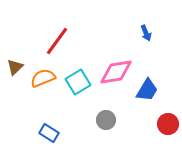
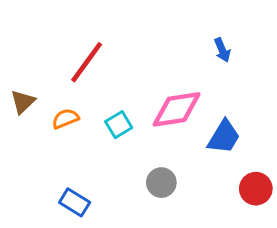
orange semicircle: (43, 78) -> (65, 119), size x0.7
cyan square: (78, 82) -> (119, 125), size x0.7

